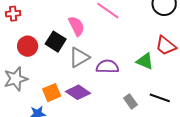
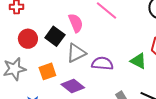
orange square: (52, 93) -> (47, 71), moved

